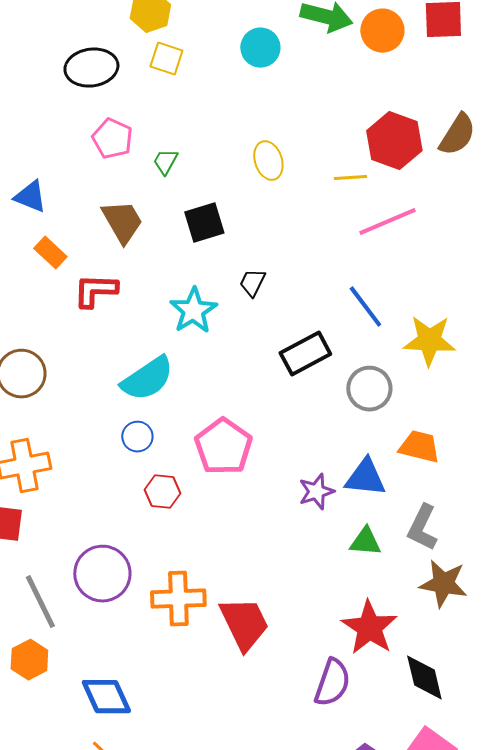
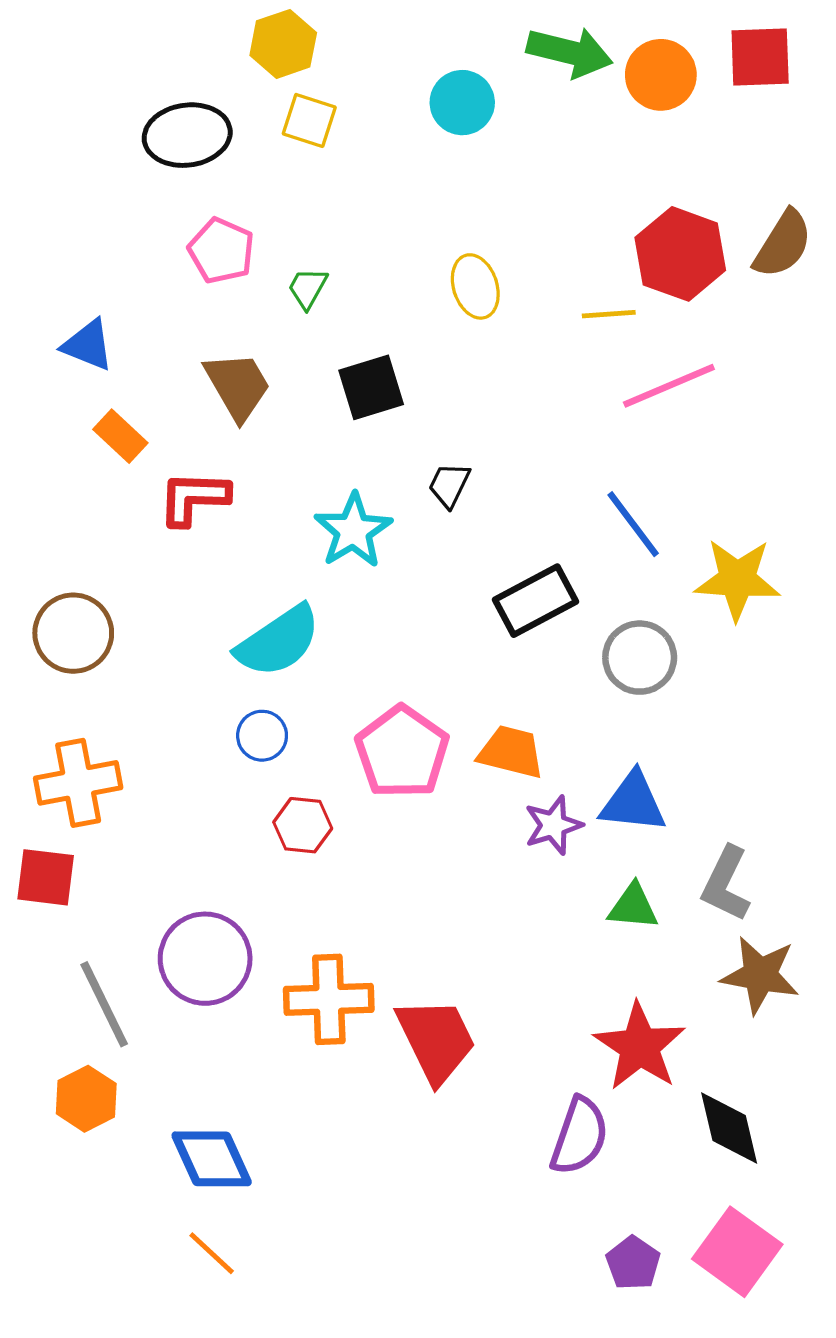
orange trapezoid: (419, 447) -> (511, 752), moved

